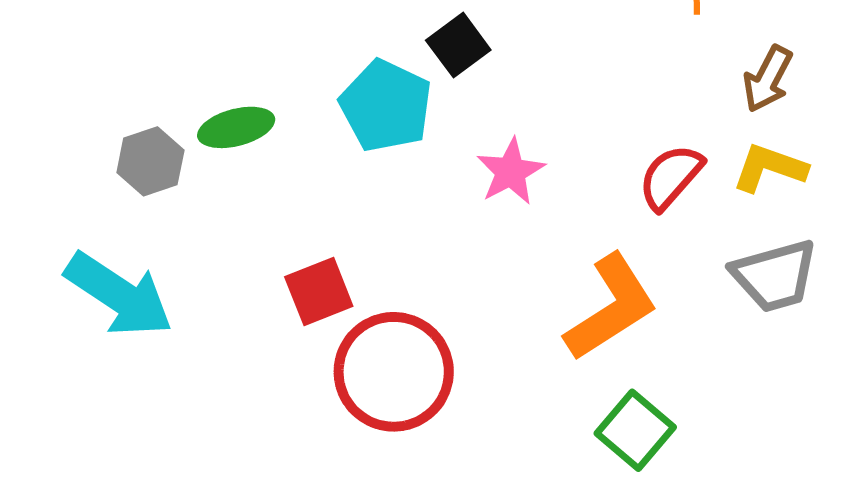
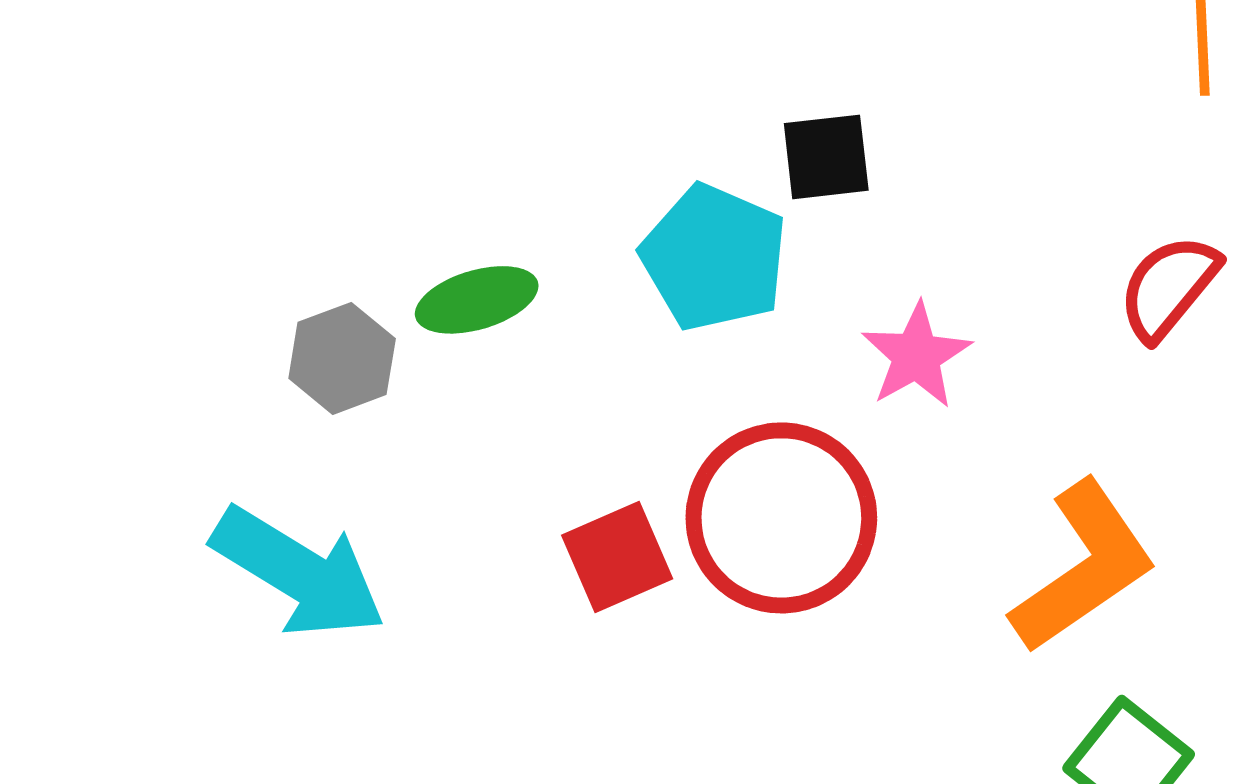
black square: (458, 45) -> (826, 157), turned 32
red semicircle: (671, 177) -> (1169, 287), moved
red circle: (394, 372) -> (781, 518), moved

